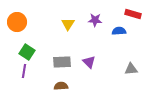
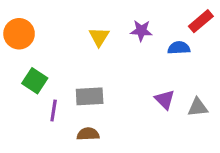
red rectangle: (133, 14) -> (201, 21), turned -56
purple triangle: (89, 62) -> (165, 100), moved
purple line: (24, 71) -> (54, 111), moved

